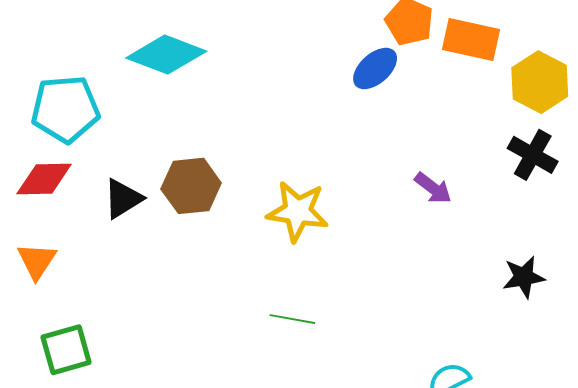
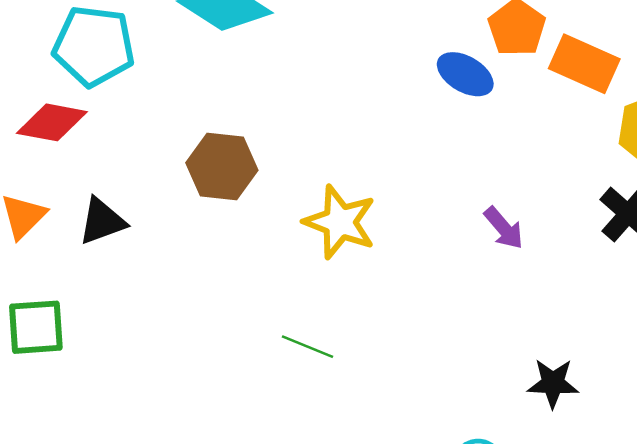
blue ellipse: (375, 68) -> (465, 74), turned 60
black triangle: (123, 199) -> (102, 221), moved
black star: (524, 277) -> (553, 383), moved

